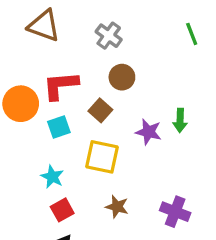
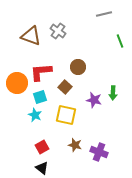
gray cross: (109, 36) -> (58, 31), moved
cyan star: (52, 177) -> (35, 115), moved
purple cross: (175, 212) -> (99, 152), moved

